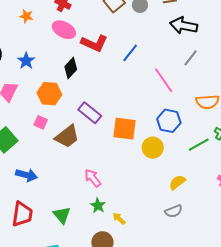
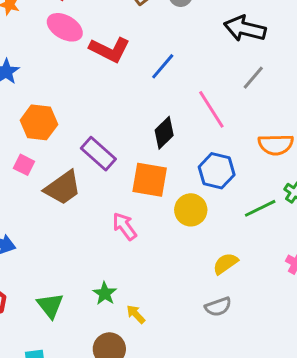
black diamond: (71, 68) -> (164, 133), moved
pink arrow: (93, 178) -> (125, 226), moved

